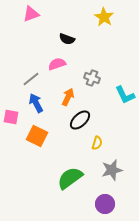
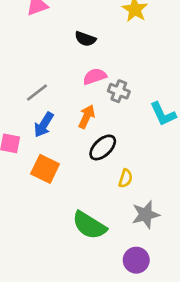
pink semicircle: (57, 64) -> (95, 76), moved
blue arrow: (36, 103) -> (44, 125), turned -120
green semicircle: (70, 178) -> (89, 225), turned -112

